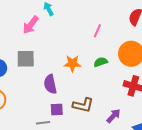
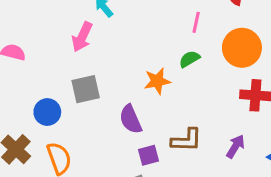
pink line: (97, 31) -> (196, 22), moved
green semicircle: (101, 62) -> (189, 59), moved

